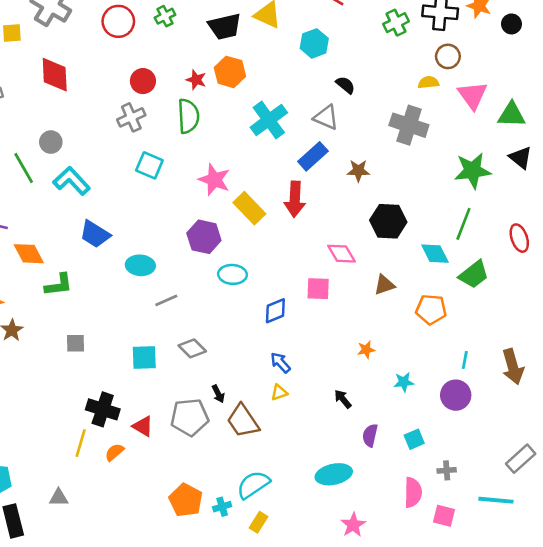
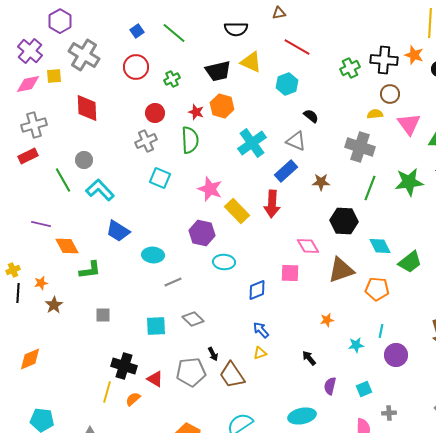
green cross: (165, 16) -> (172, 79), moved
green line: (463, 224) -> (370, 188), moved
brown triangle: (384, 285) -> (341, 270), size x1.6
cyan line: (465, 360) -> (381, 331), moved

